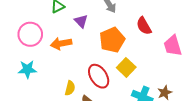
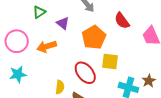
yellow square: (126, 67) -> (110, 62), turned -30

